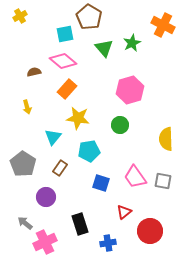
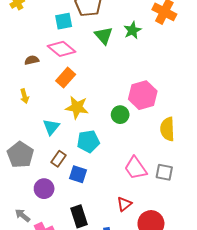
pink hexagon: (130, 90) -> (143, 95), moved
blue square: (101, 183) -> (78, 174), moved

